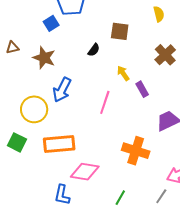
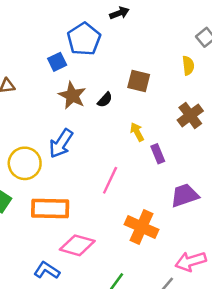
brown star: (44, 58) -> (72, 96), moved
pink line: (105, 102) -> (110, 180), moved
blue L-shape: (62, 195) -> (47, 270), turned 105

